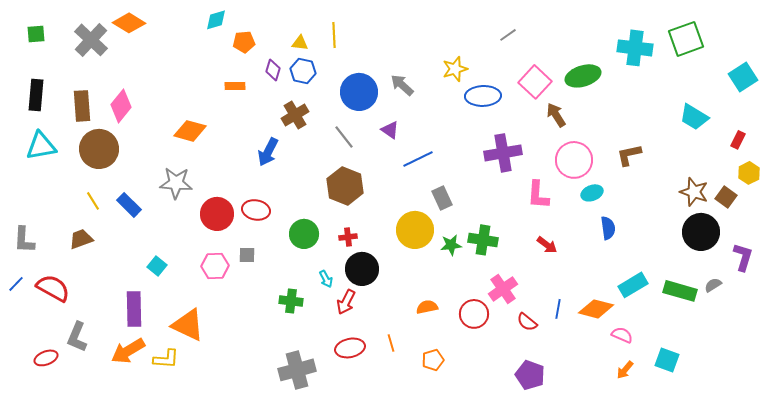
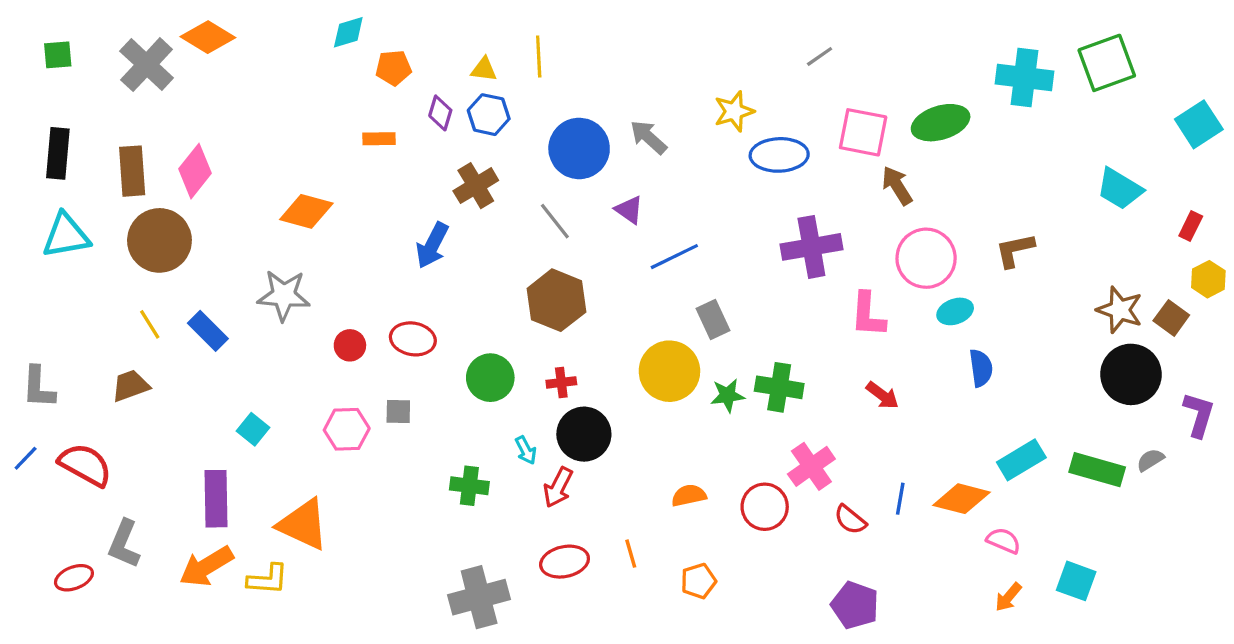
pink square: (535, 82) -> (863, 132), turned -32
red circle: (217, 214) -> (350, 345), size x0.6

